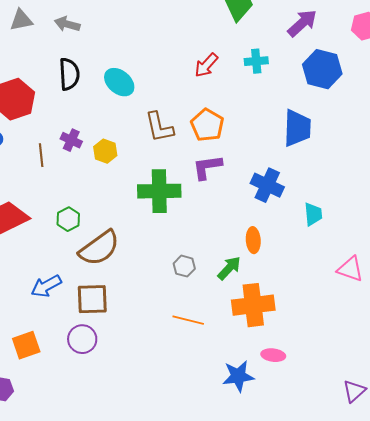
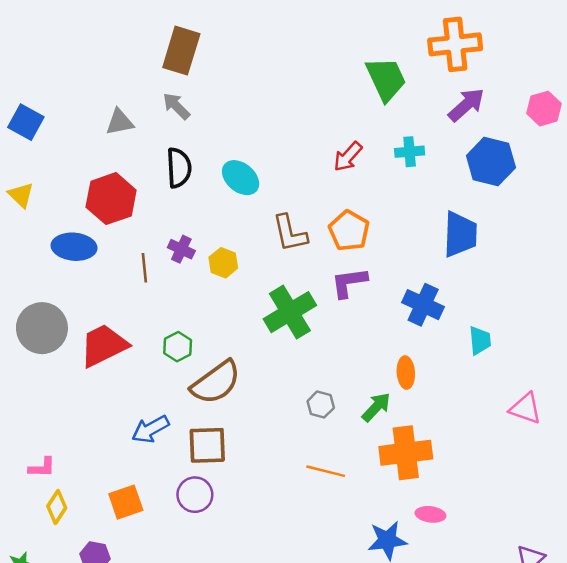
gray triangle: (21, 20) -> (120, 122), moved
gray arrow: (67, 24) -> (176, 106), turned 30
green cross: (159, 191) -> (290, 312), turned -30

